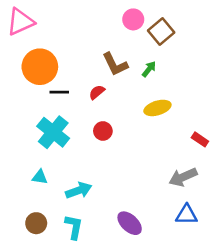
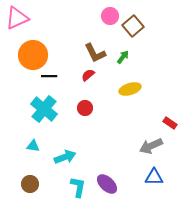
red semicircle: (97, 92) -> (88, 75), moved
red rectangle: (200, 139) -> (170, 123), moved
cyan L-shape: (74, 227) -> (78, 187), moved

